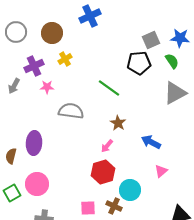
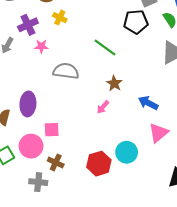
yellow cross: (65, 59) -> (60, 18), turned -32
pink triangle: (161, 171) -> (158, 133), size x1.5
red hexagon: (103, 172) -> (99, 164), moved
brown cross: (114, 206) -> (56, 163), moved
pink square: (88, 208) -> (52, 130), moved

